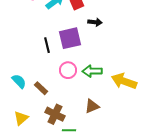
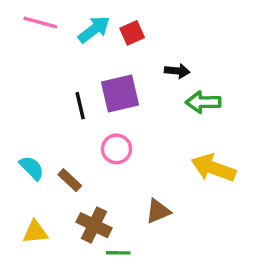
black arrow: (95, 22) -> (177, 71), moved
green arrow: (92, 71) -> (203, 102), moved
yellow triangle: (21, 118) -> (35, 232), turned 35

